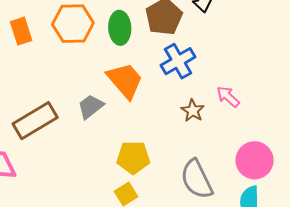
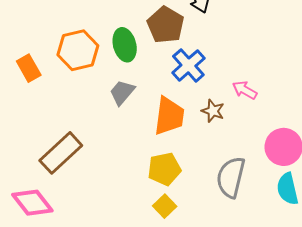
orange trapezoid: (125, 80) -> (169, 116), moved, turned 60
gray trapezoid: (91, 107) -> (122, 92), moved
gray semicircle: (197, 179) -> (231, 177), turned 51

